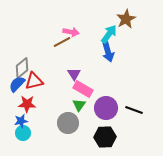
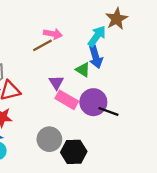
green triangle: (79, 105) -> (83, 70), moved, turned -32
purple circle: (106, 108) -> (93, 102), moved
black line: (134, 110) -> (108, 111), moved
black hexagon: (105, 137) -> (74, 152), moved

